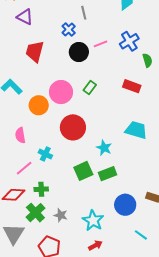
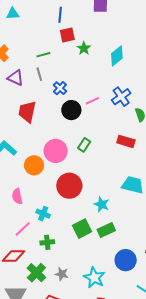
gray line: (84, 13) -> (39, 74), moved
green cross: (41, 189) -> (47, 242), moved

